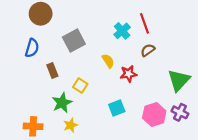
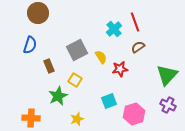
gray square: (74, 41) -> (77, 50), moved
pink hexagon: (154, 114) -> (134, 114), moved
yellow star: (71, 125) -> (77, 119), moved

